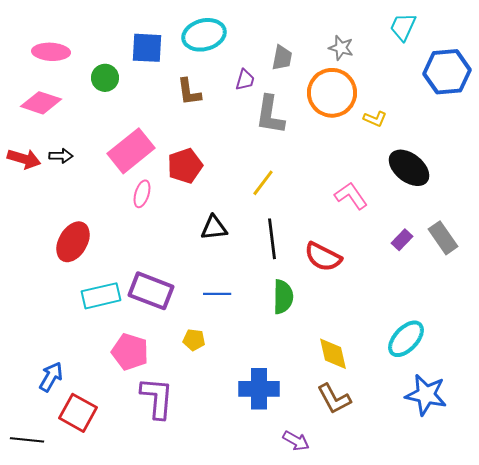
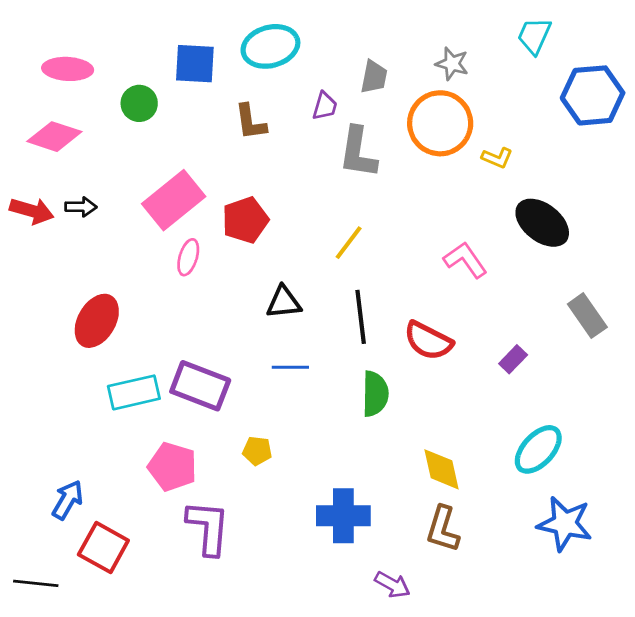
purple rectangle: (402, 240) -> (513, 359), moved
blue line: (217, 294) -> (290, 367), moved
brown L-shape: (334, 399) -> (443, 529), turned 45

